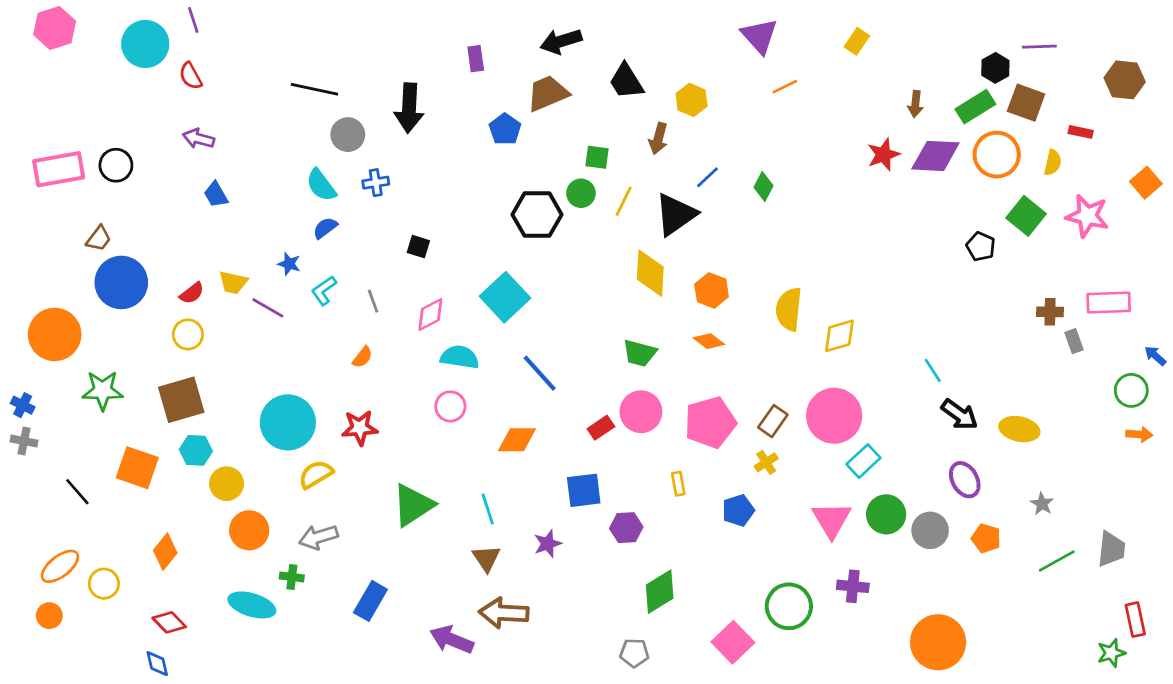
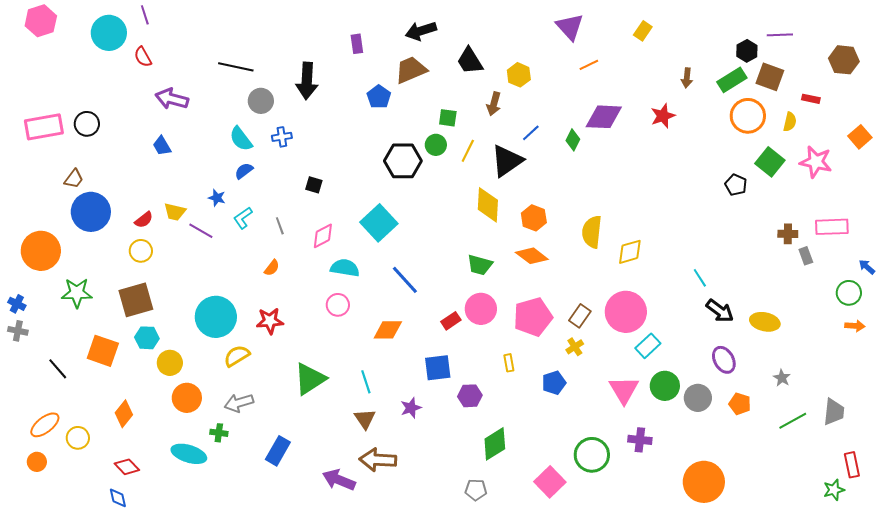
purple arrow: (199, 139) -> (172, 99), moved, size x1.4
purple diamond: (935, 156) -> (604, 117), moved
orange diamond: (709, 341) -> (532, 256), size x1.4

